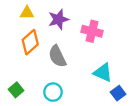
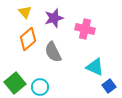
yellow triangle: (27, 13) -> (25, 12), turned 48
green square: (16, 90) -> (15, 83), size x1.5
cyan circle: (53, 92) -> (40, 87), moved

